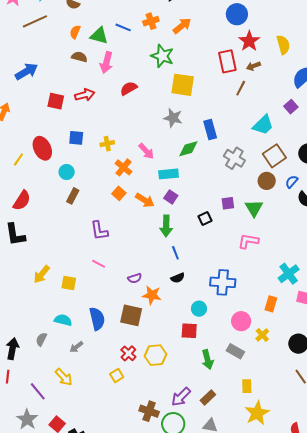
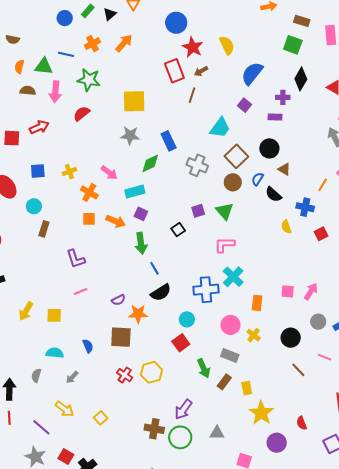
green star: (162, 56) -> (89, 80), moved
orange square: (119, 193) -> (89, 219), turned -32
pink line: (99, 264) -> (80, 291), turned -40
cyan cross: (289, 274) -> (233, 277), moved
black semicircle: (178, 278) -> (161, 293), size x1.5
blue semicircle: (97, 319) -> (88, 346), size x0.6
red square: (189, 331) -> (181, 343), turned -30
yellow square: (117, 375) -> (101, 418), moved
brown rectangle: (208, 398) -> (224, 382), moved

